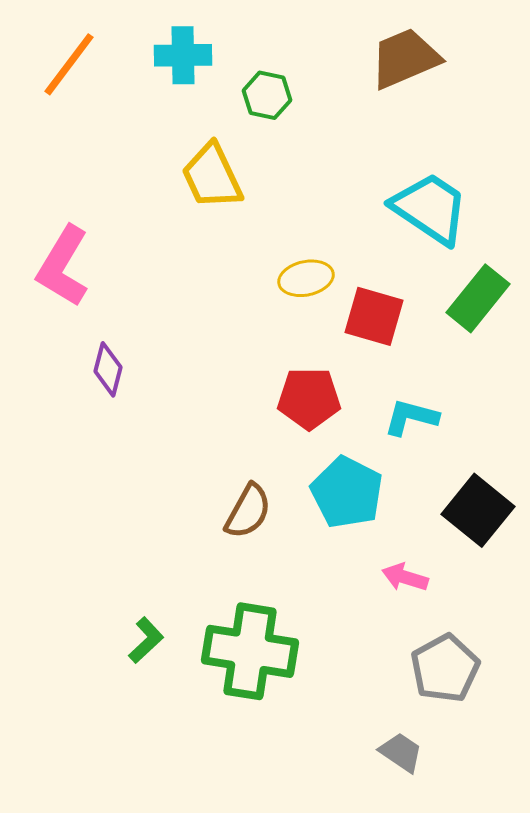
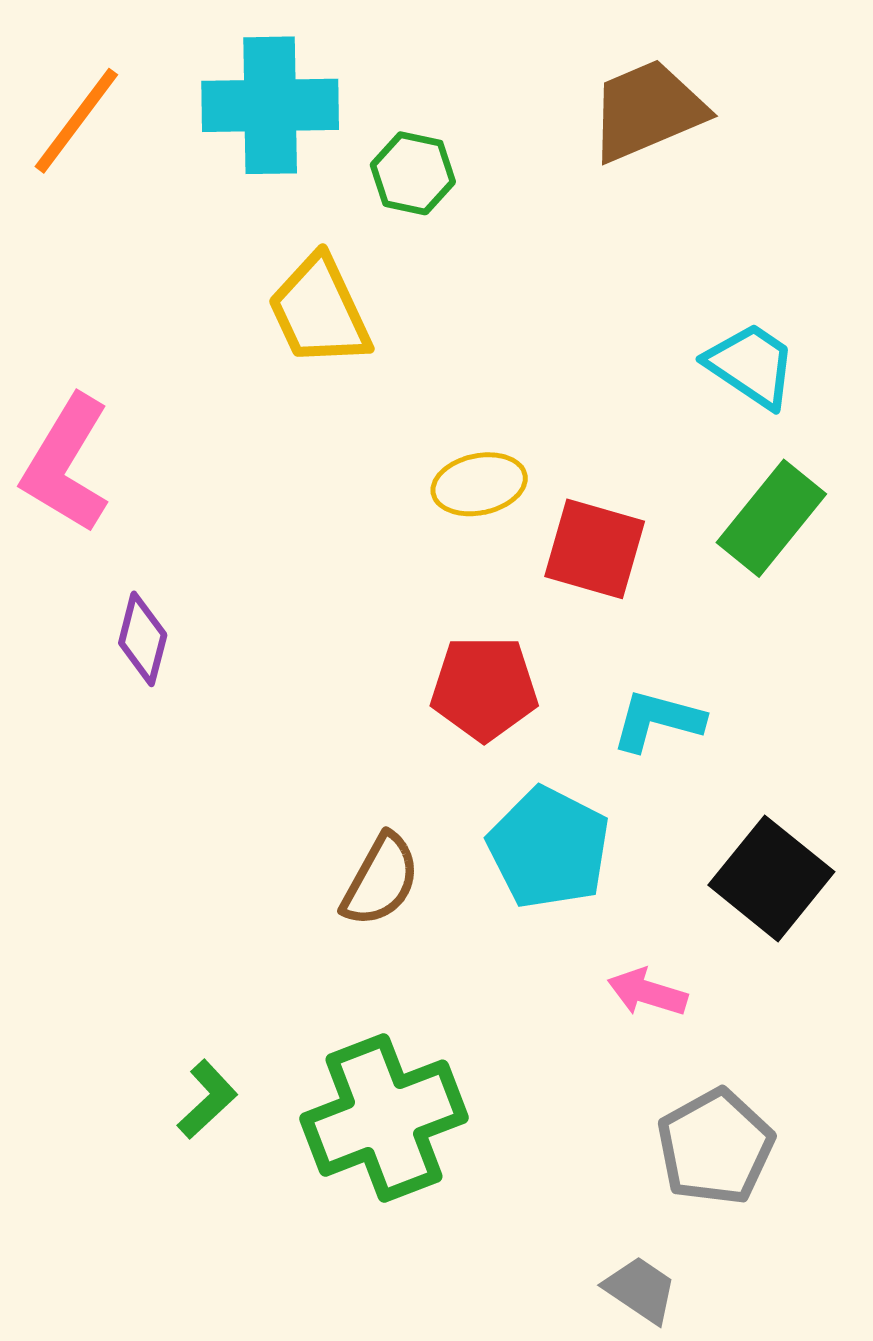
cyan cross: (183, 55) -> (270, 105), size x1.4
cyan trapezoid: (430, 208) -> (751, 365), moved, size x0.7
green cross: (250, 651) -> (384, 1118), turned -30

